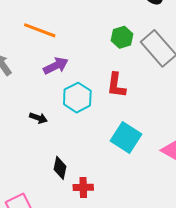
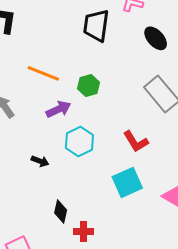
green hexagon: (122, 37) -> (89, 85), moved
red L-shape: (116, 85) -> (136, 141), moved, turned -40
cyan square: (126, 137) -> (127, 182), turned 32

